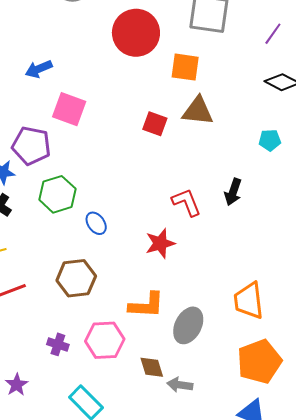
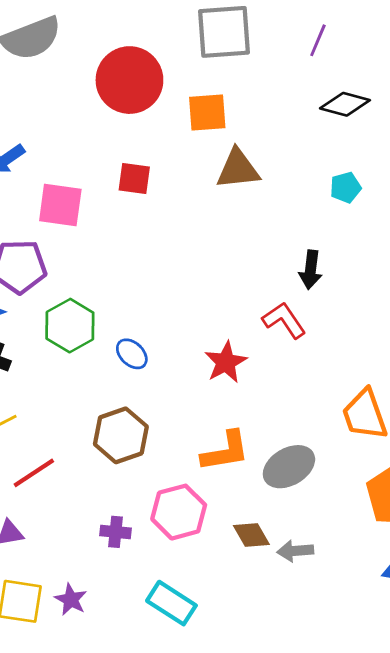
red square: (155, 124) -> (134, 178), moved
red L-shape: (186, 202) -> (284, 320), moved
gray ellipse: (188, 325) -> (289, 467), turned 45

